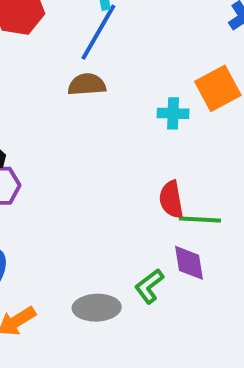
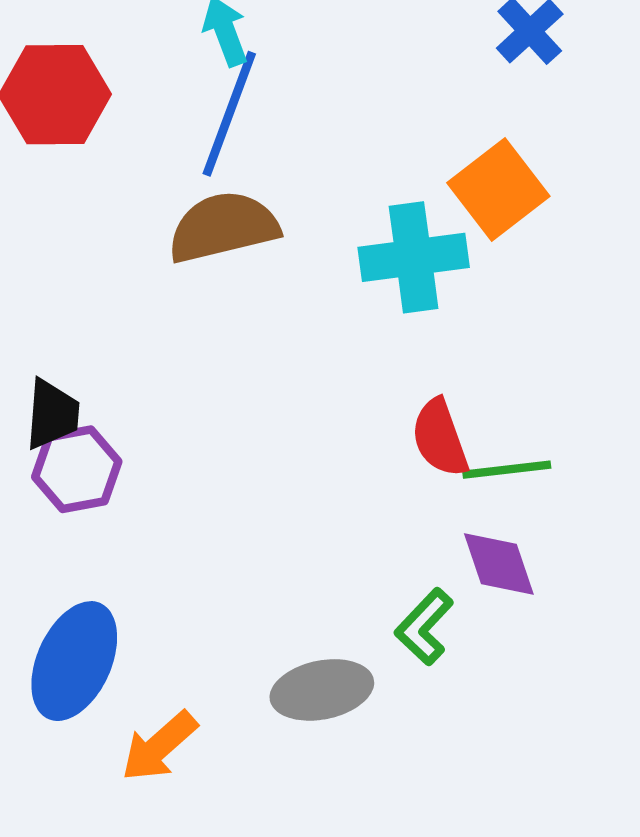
brown semicircle: (87, 84) -> (223, 227), size x1.4
cyan cross: (173, 113) -> (414, 257), size x1.6

